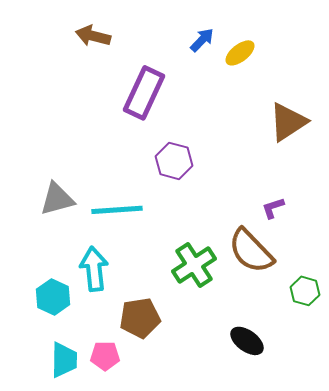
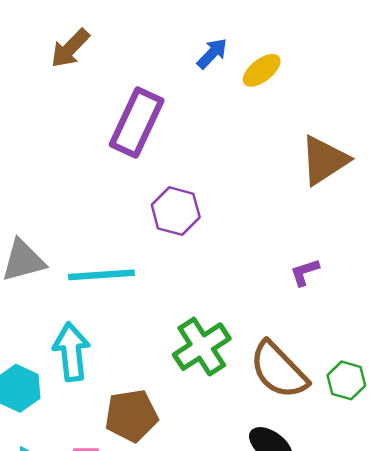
brown arrow: (93, 36) -> (70, 48), turned -60
brown semicircle: (251, 251) -> (279, 370), moved

